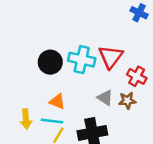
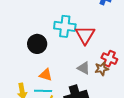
cyan cross: (82, 60) -> (65, 26), moved
red cross: (137, 76) -> (109, 59), moved

